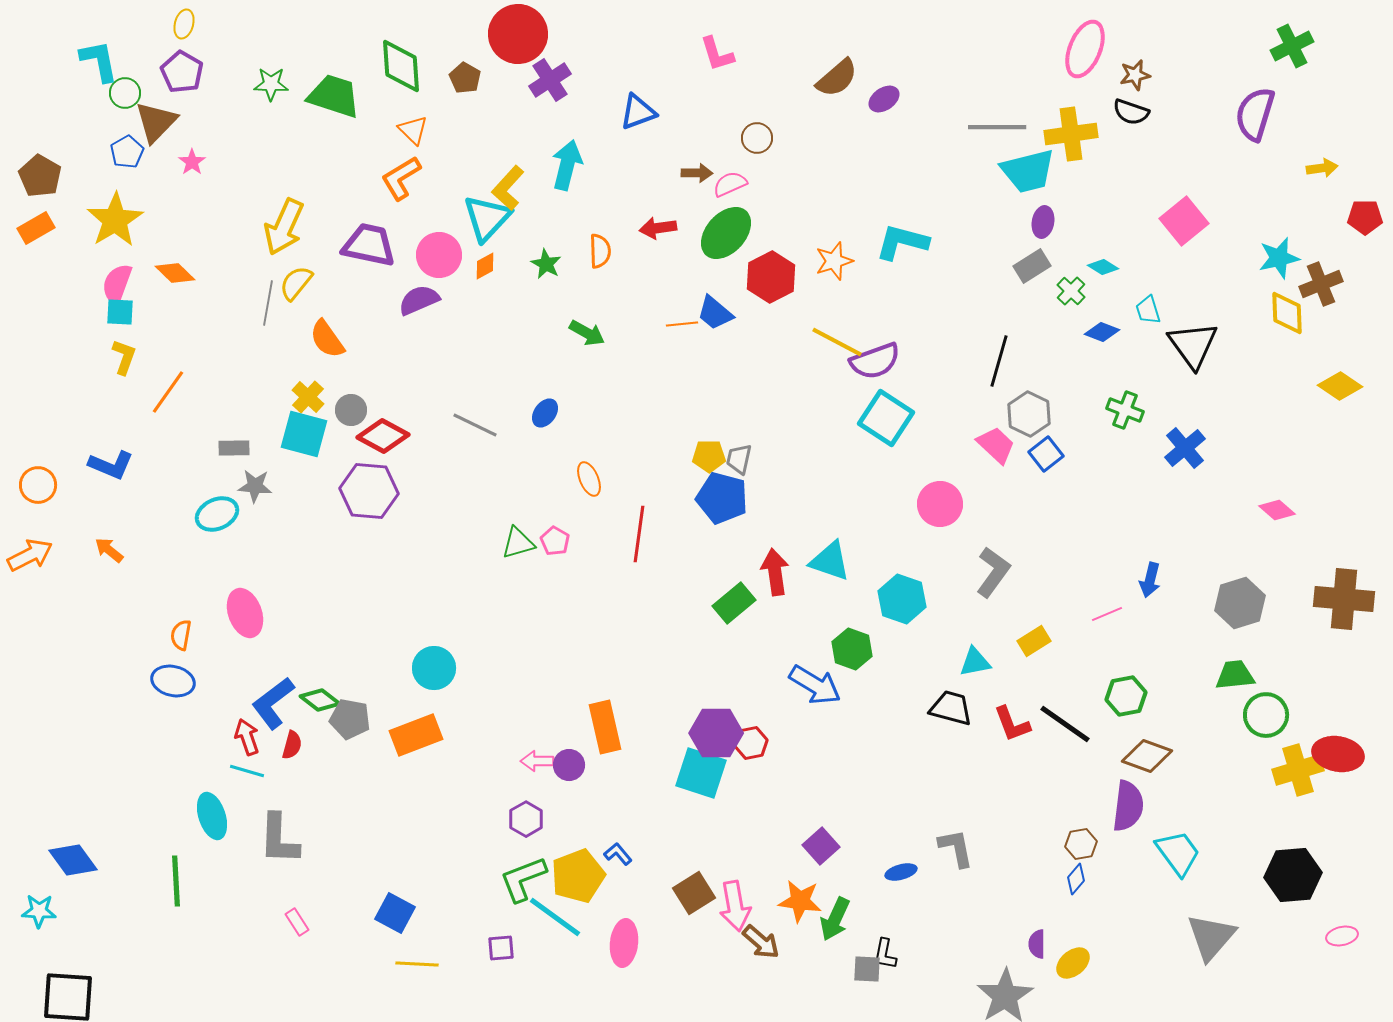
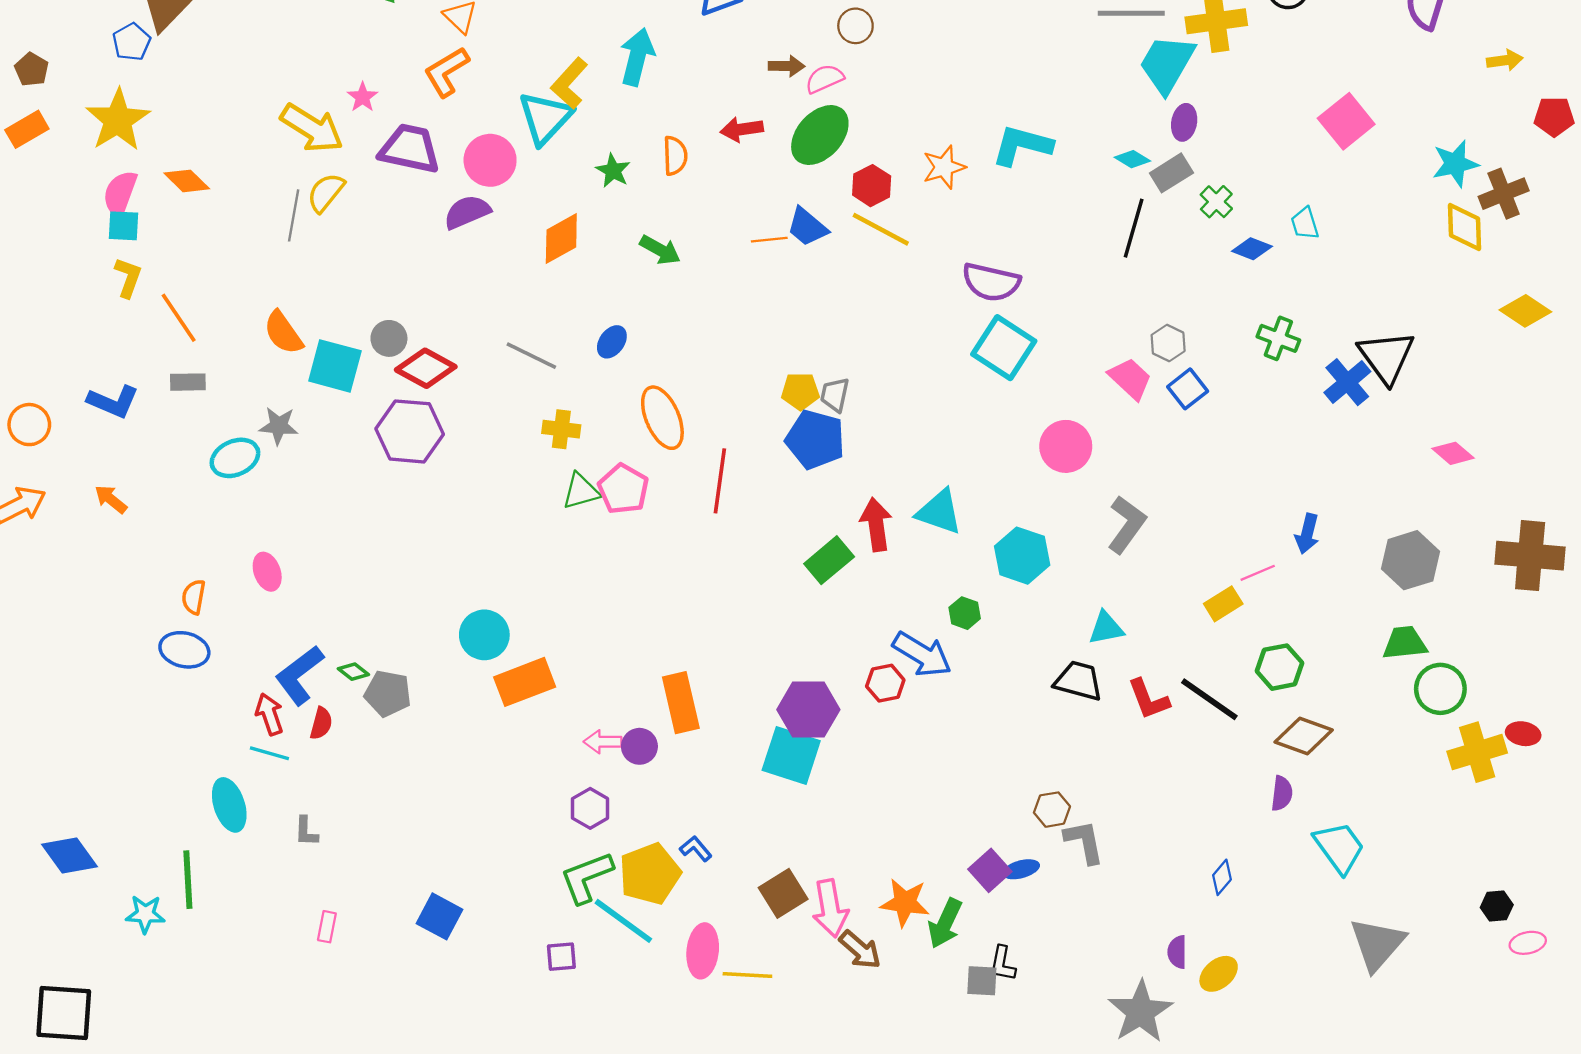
pink star: (192, 162) -> (363, 97), moved
cyan trapezoid: (1028, 171) -> (1167, 64), turned 134
brown pentagon: (40, 176) -> (32, 70), size x0.7
yellow arrow: (284, 227) -> (312, 128), turned -82
orange diamond: (485, 266) -> (561, 238), moved, size x1.6
cyan diamond: (1103, 267) -> (1132, 159), moved
red hexagon: (771, 277) -> (872, 186), size x0.7
orange semicircle: (327, 339) -> (283, 333), moved
yellow line: (837, 342) -> (881, 229), moved
black triangle: (1193, 345) -> (1386, 357), moved
purple semicircle: (875, 361) -> (991, 282), turned 33
black line: (999, 361) -> (1134, 228), moved
orange line: (168, 392) -> (179, 318), turned -69
yellow cross: (308, 397) -> (561, 429), moved, turned -36
gray hexagon: (1029, 414) -> (1168, 343), size x0.7
gray rectangle: (234, 448) -> (188, 382), moved
orange ellipse: (589, 479) -> (662, 418), size x1.6
pink pentagon: (555, 541) -> (623, 489), size x1.5
pink ellipse: (245, 613) -> (267, 572), size x0.7
yellow rectangle: (1034, 641) -> (1223, 604), moved
green hexagon: (852, 649) -> (965, 613), size x0.7
green diamond: (320, 700) -> (353, 672), size x0.7
orange rectangle: (416, 735) -> (525, 682), moved
red hexagon: (751, 743) -> (885, 683), moved
red ellipse: (1338, 754) -> (1523, 734), size x0.6
purple semicircle: (1128, 806) -> (1282, 793), size x0.6
gray L-shape: (279, 839) -> (306, 831), size x0.5
brown hexagon: (1081, 844) -> (1052, 810), moved
purple square: (821, 846) -> (990, 870), moved
black hexagon: (1293, 875) -> (1497, 906), moved, size x0.5
cyan star: (39, 911) -> (145, 914), moved
pink rectangle: (297, 922) -> (327, 927), turned 44
yellow line: (417, 964) -> (747, 975), moved

